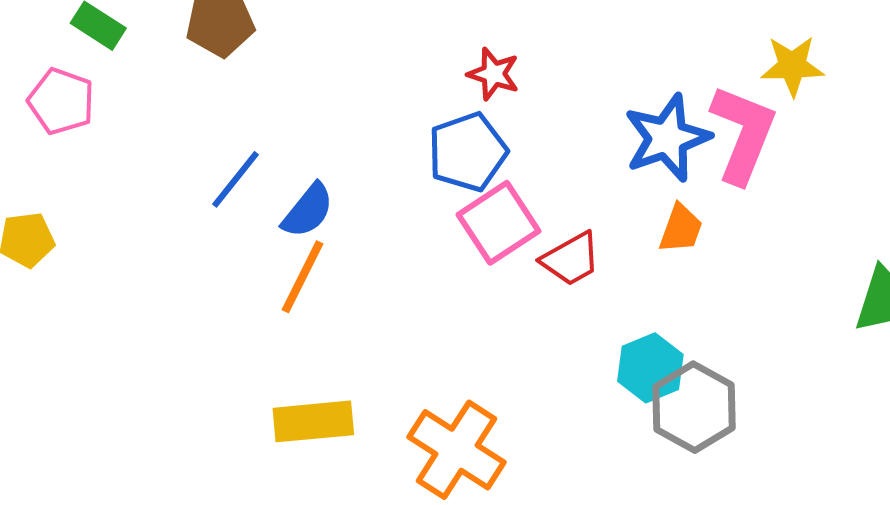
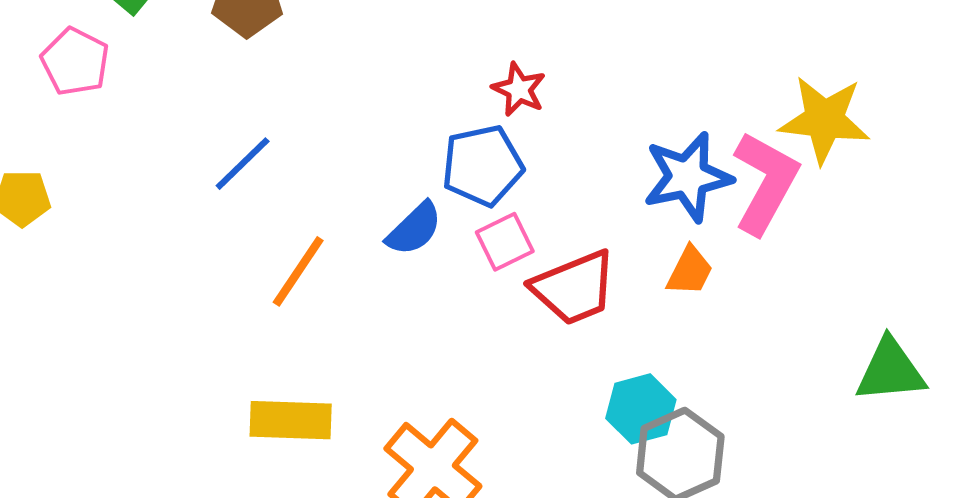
yellow star: (792, 66) -> (824, 120), size x1.4
blue semicircle: (308, 210) -> (414, 229), moved
pink square: (498, 223) -> (505, 242), size x0.7
red trapezoid: (571, 259) -> (574, 288), size x1.4

